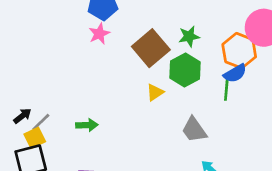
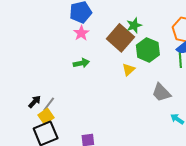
green star: (189, 36) -> (134, 25), moved
green arrow: (87, 125) -> (81, 63), moved

